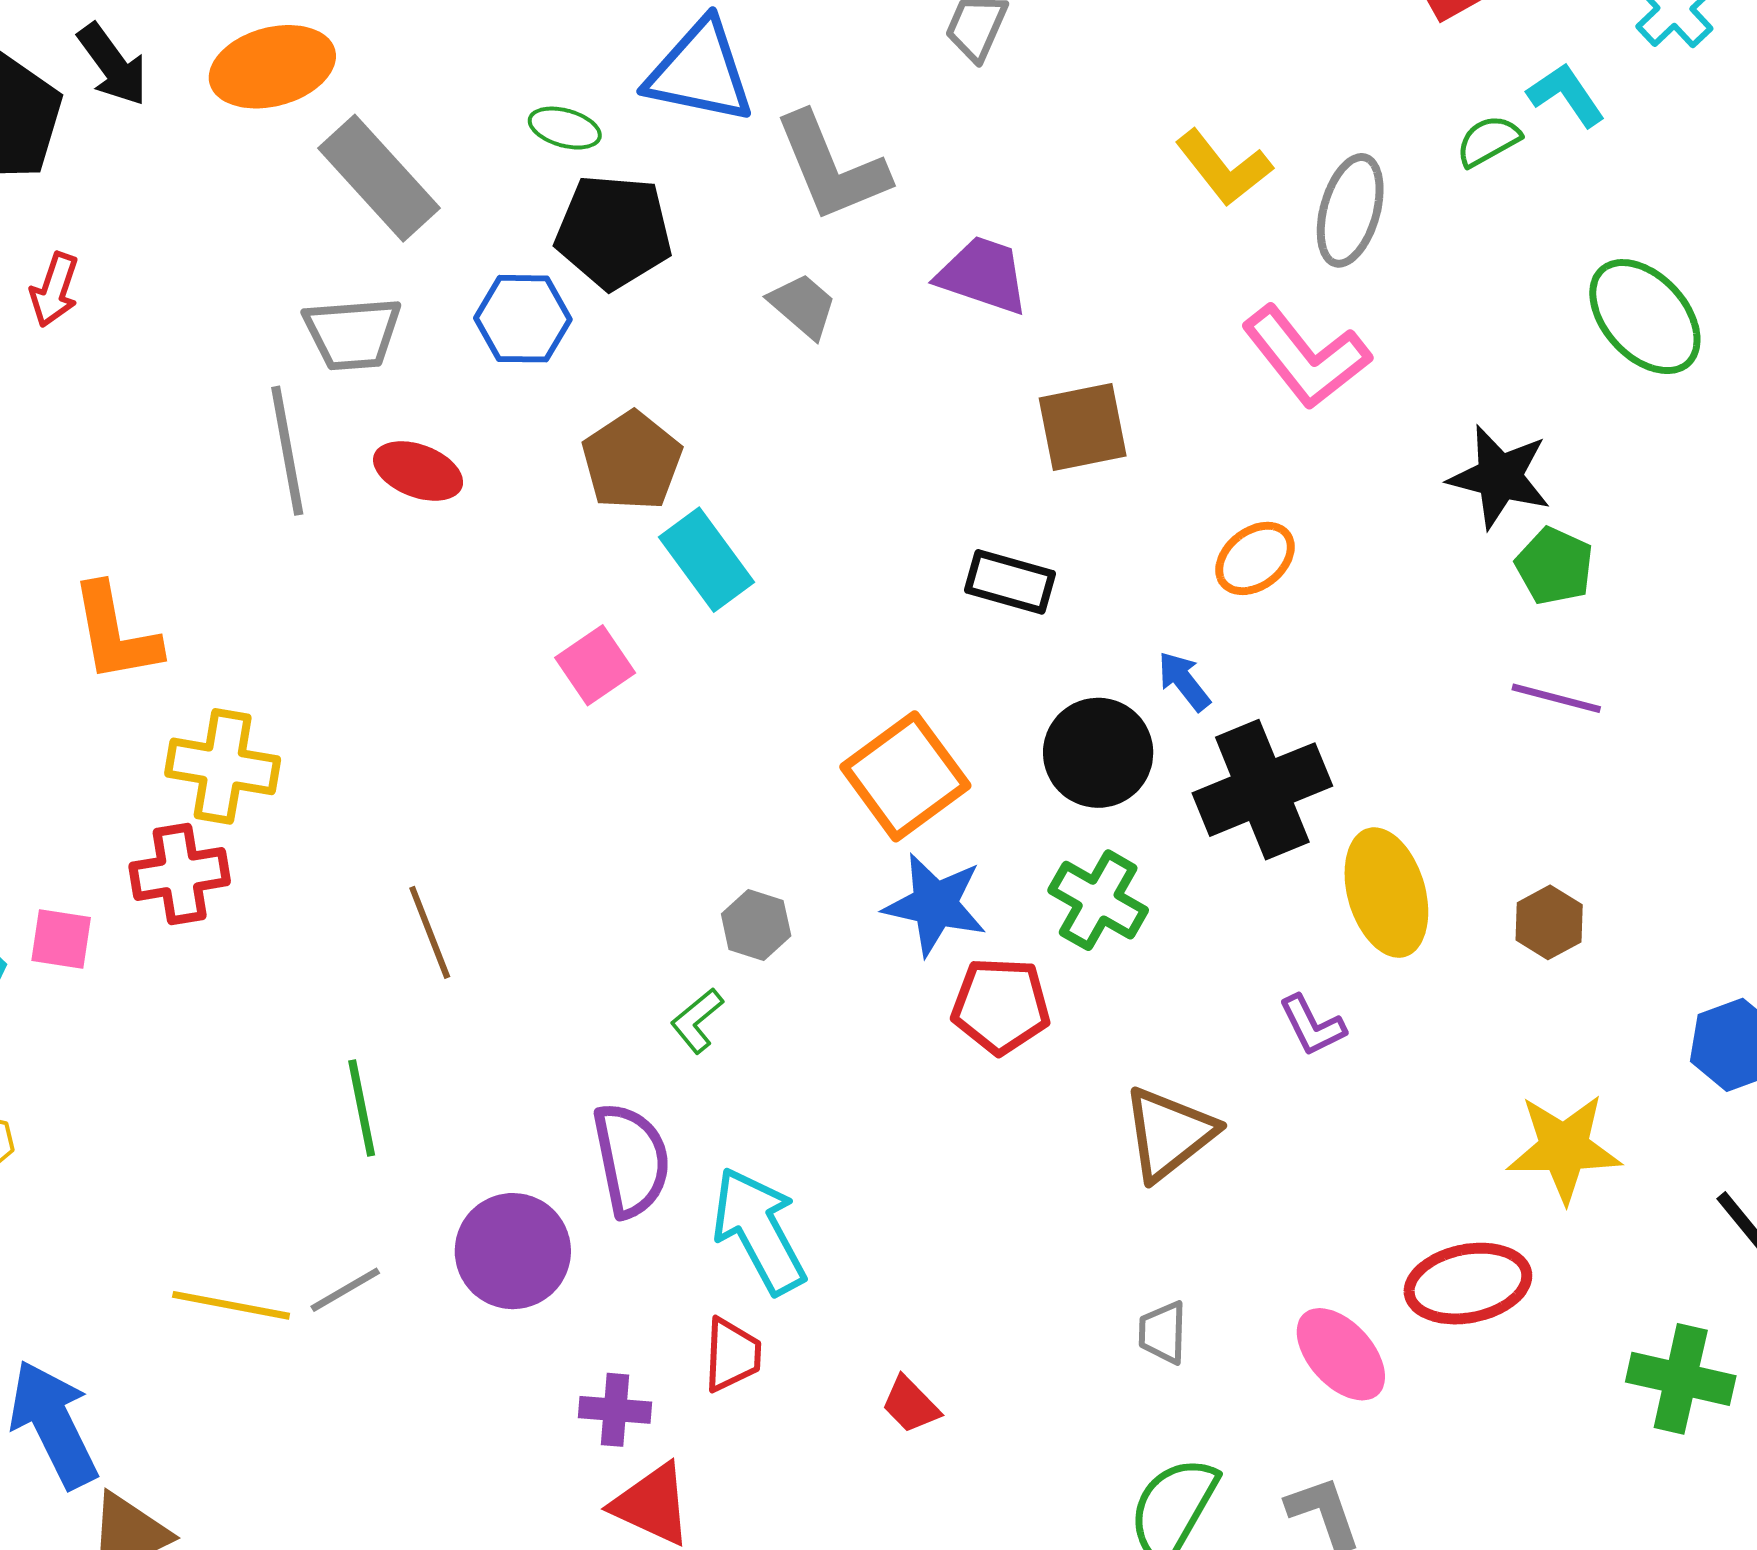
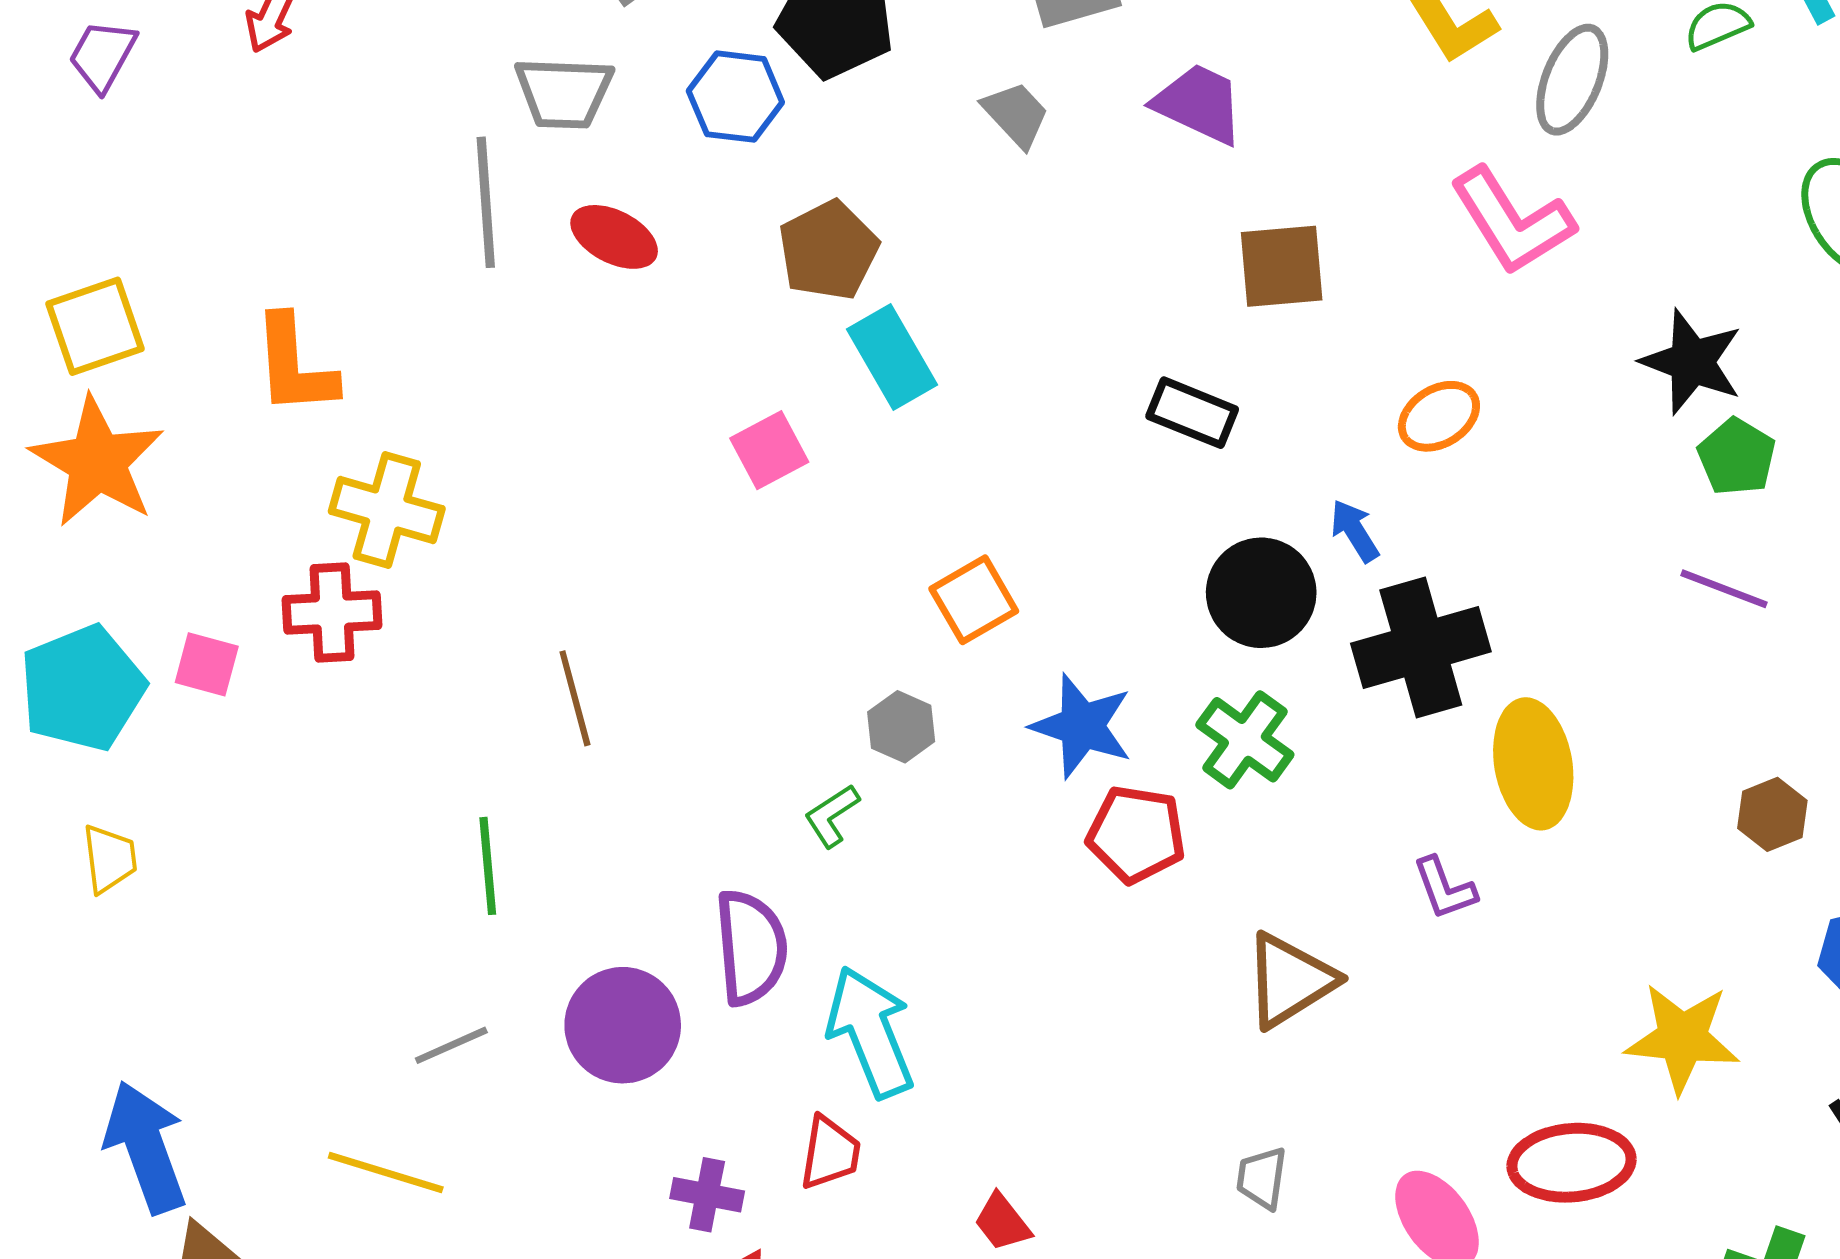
orange square: (905, 776) -> (974, 600), moved, size x0.7
brown hexagon: (1549, 922) -> (1772, 814), moved
yellow line: (231, 1305) -> (386, 1173), moved

